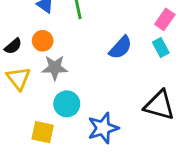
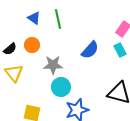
gray star: (55, 68) -> (53, 65), moved
cyan circle: (67, 104) -> (61, 87), moved

